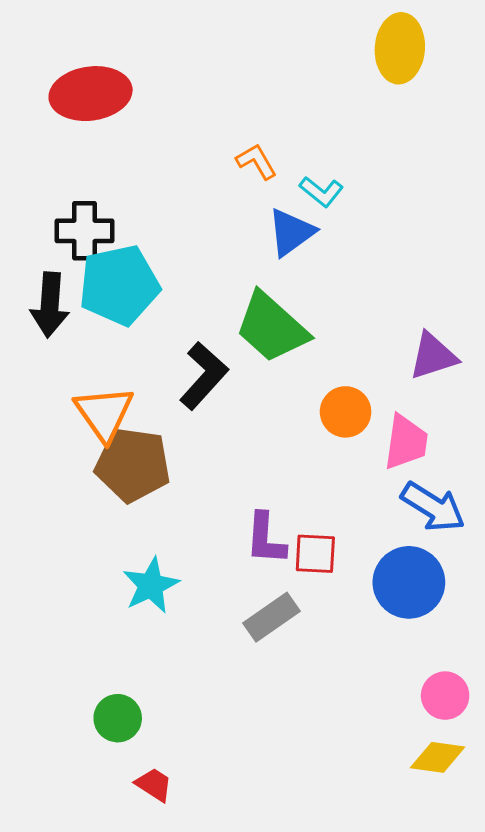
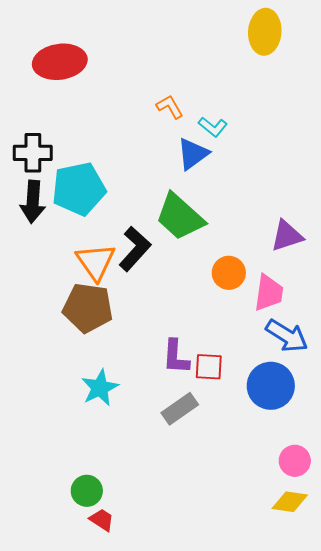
black cross: (84, 231) -> (33, 153), moved
orange triangle: (104, 413) -> (96, 262), moved
green circle: (118, 718) -> (87, 491), moved

